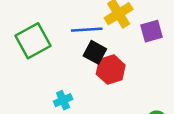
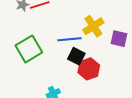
purple square: (152, 31) -> (119, 39), turned 30

